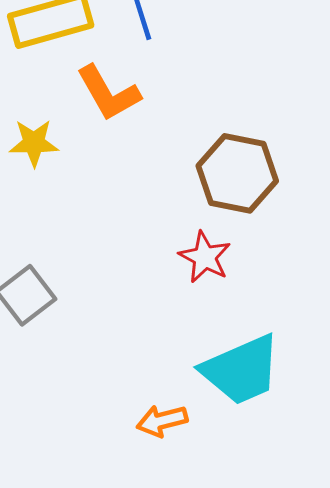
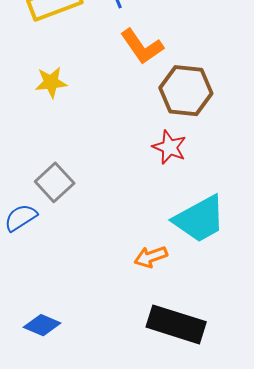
orange L-shape: (108, 93) -> (142, 47), moved

